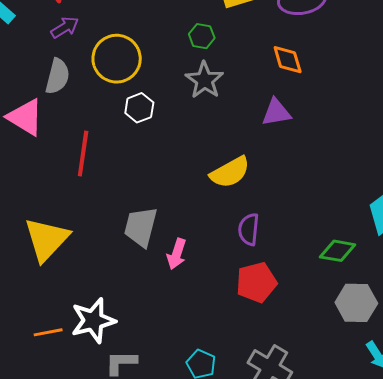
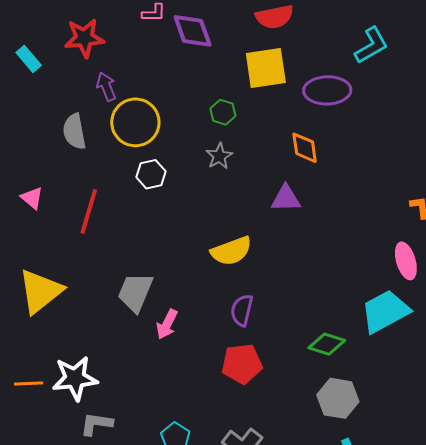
purple arrow: (65, 27) -> (106, 87), moved, turned -88
gray semicircle: (57, 76) -> (74, 131), turned 147
gray star: (204, 80) -> (219, 156), size x0.7
pink triangle: (25, 117) -> (32, 198), moved, size x0.6

